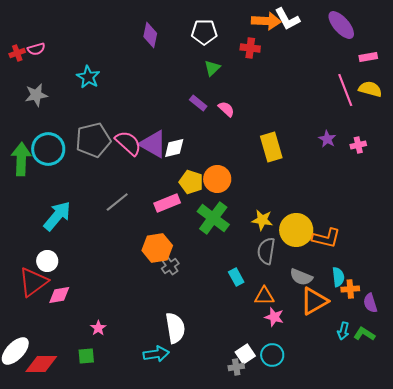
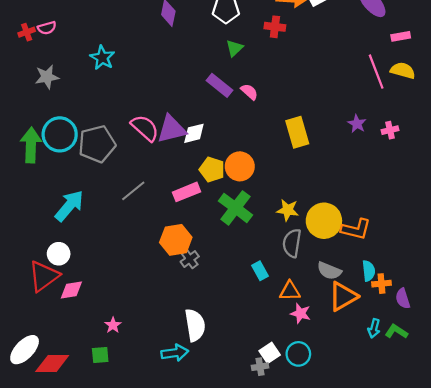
purple rectangle: (198, 103) -> (219, 85), size x1.4
gray pentagon: (93, 140) -> (97, 144), moved
purple triangle: (153, 144) -> (172, 129), turned -44

